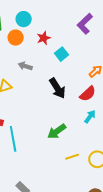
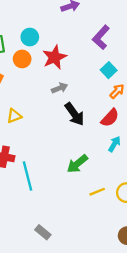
red star: (44, 38) -> (55, 57), size x1.5
cyan square: (62, 54) -> (109, 70), moved
gray arrow: (25, 66) -> (60, 88), moved, turned 144

